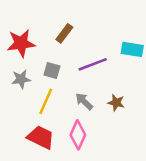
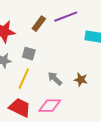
purple line: (93, 64) -> (66, 17), moved
pink diamond: (78, 135) -> (50, 106), turned 65

